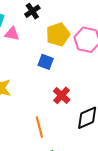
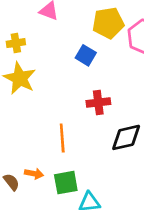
red cross: (62, 95) -> (98, 102), turned 30

